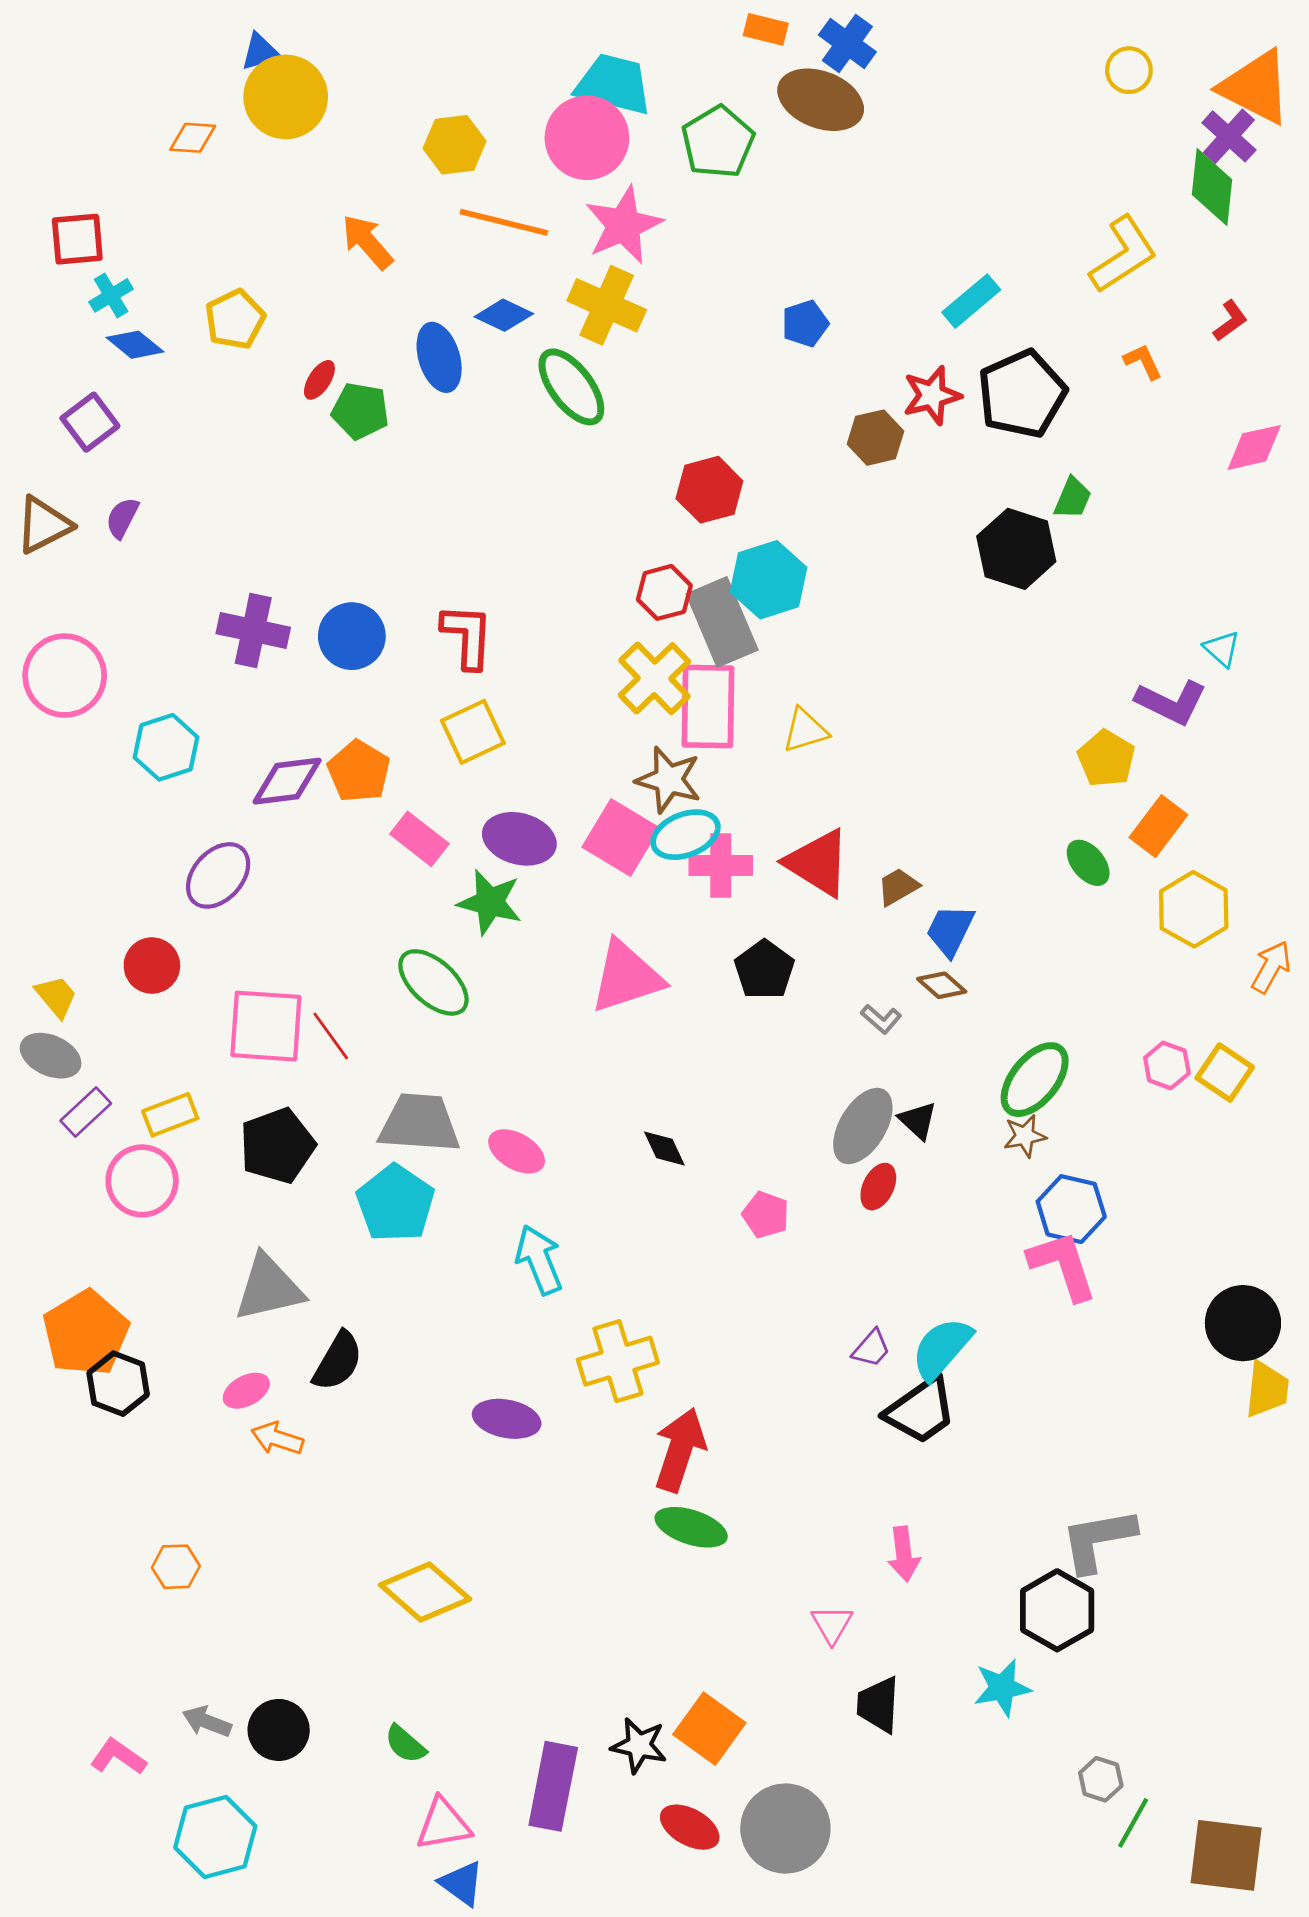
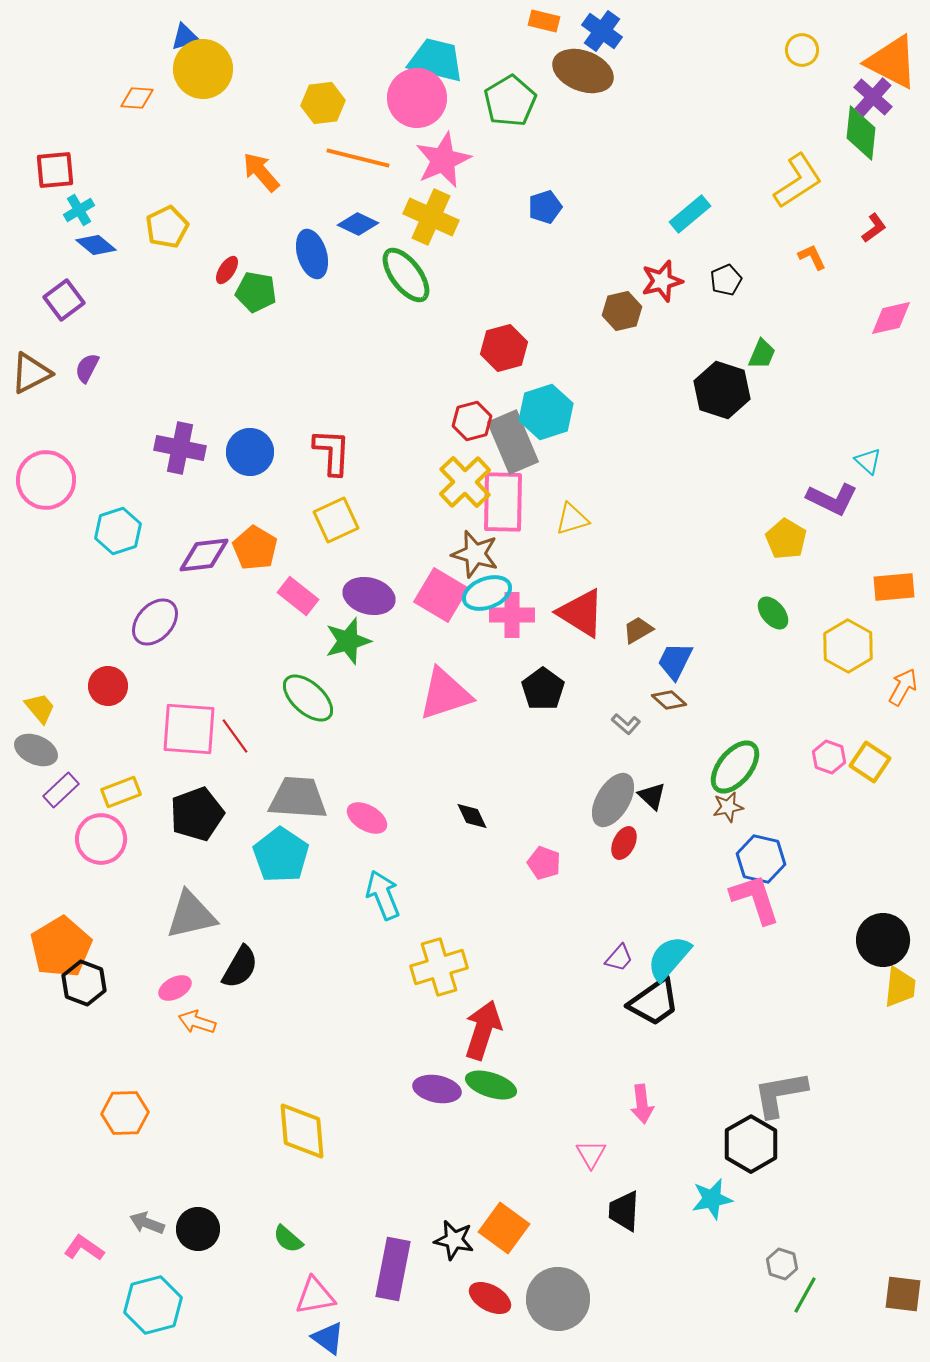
blue pentagon: (805, 324) -> (545, 207), moved
black pentagon: (1022, 394) -> (726, 280), size x0.5
orange rectangle: (1158, 826) -> (894, 587), moved, turned 48
green star: (490, 902) -> (348, 641), turned -30
purple ellipse: (507, 1419) -> (437, 1089), moved
orange hexagon: (176, 1567) -> (125, 1113), size x1.4
yellow diamond: (425, 1592) -> (302, 1131), turned 44
brown square: (1226, 1855) -> (903, 1294), moved, size x0.7

